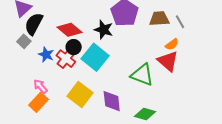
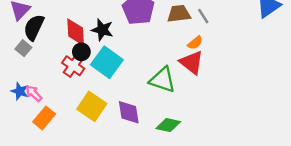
red diamond: (69, 30) -> (76, 32), turned 50
black star: (104, 30) -> (102, 30), moved
blue star: (46, 55) -> (20, 91), moved
pink arrow: (40, 86) -> (34, 94), moved

